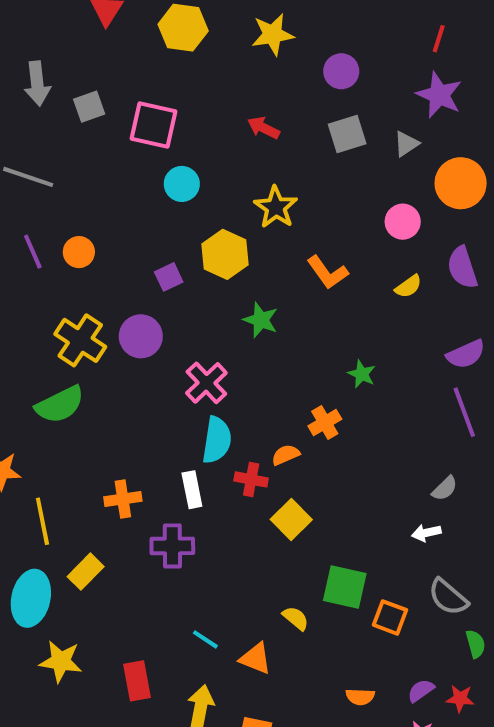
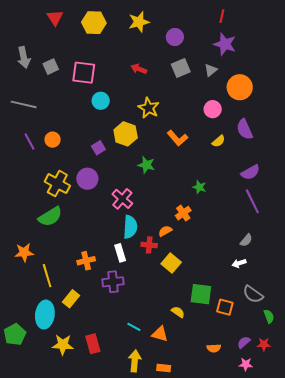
red rectangle: (137, 681) -> (93, 344), moved

